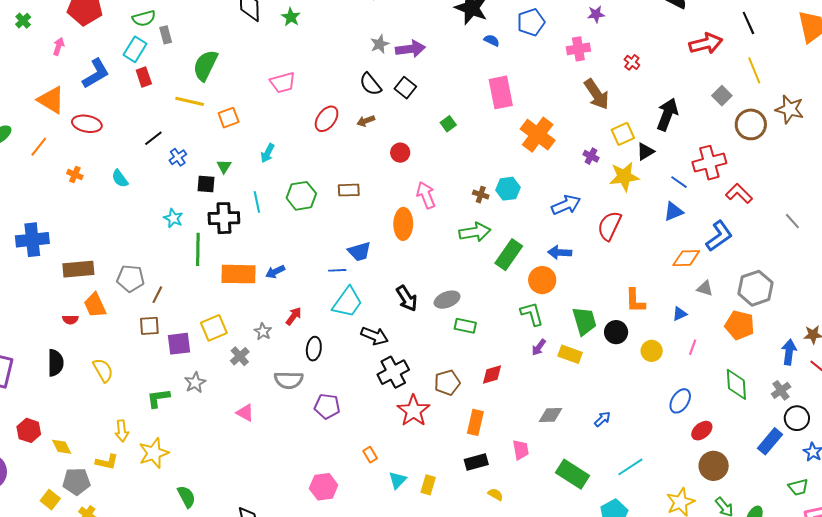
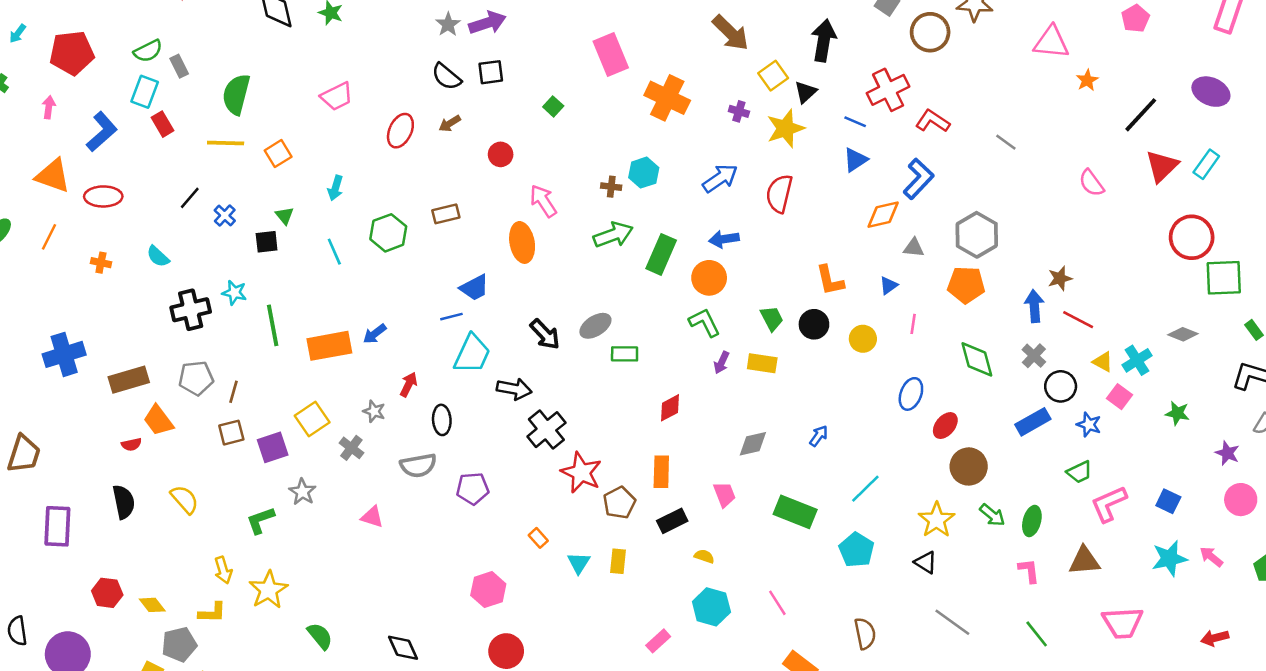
black square: (405, 88) -> (491, 72), turned -35
black cross: (224, 218) -> (191, 310), moved
green trapezoid: (584, 321) -> (772, 318), size x0.7
brown pentagon: (447, 383) -> (619, 503), moved
blue rectangle: (770, 441) -> (1033, 422), turned 32

